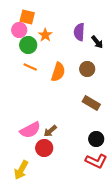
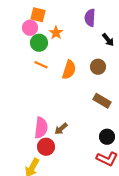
purple semicircle: (79, 32) -> (90, 18), moved
pink semicircle: (30, 130) -> (41, 128), turned -55
red circle: (44, 148) -> (46, 147), moved

